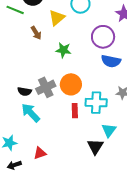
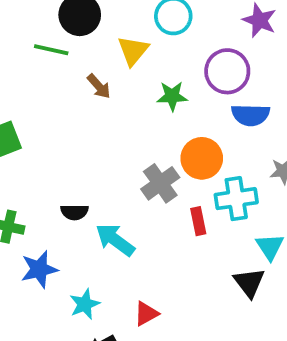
green star: (63, 50) -> (172, 96), moved
orange circle: (71, 84) -> (202, 158), moved
gray cross: (46, 87) -> (160, 183), moved
black semicircle: (25, 91) -> (75, 212), moved

